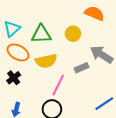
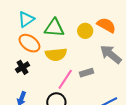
orange semicircle: (94, 13) -> (106, 25), moved
gray rectangle: (82, 68) -> (87, 73), moved

